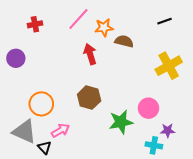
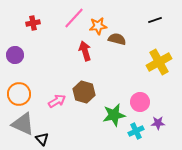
orange circle: (41, 104) -> (19, 94), moved
pink arrow: (60, 130) -> (57, 101), moved
cyan cross: (154, 145) -> (136, 131), moved, turned -35

